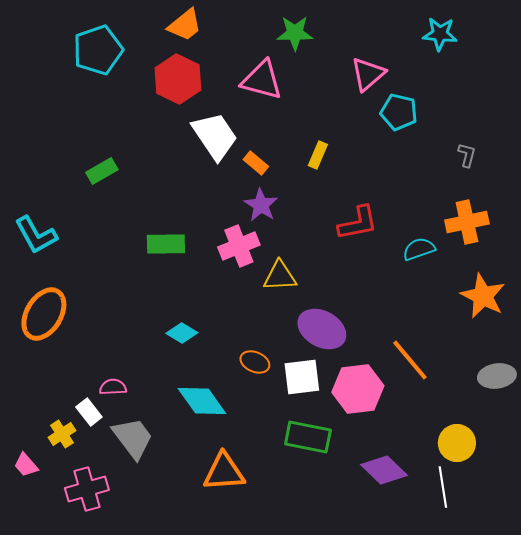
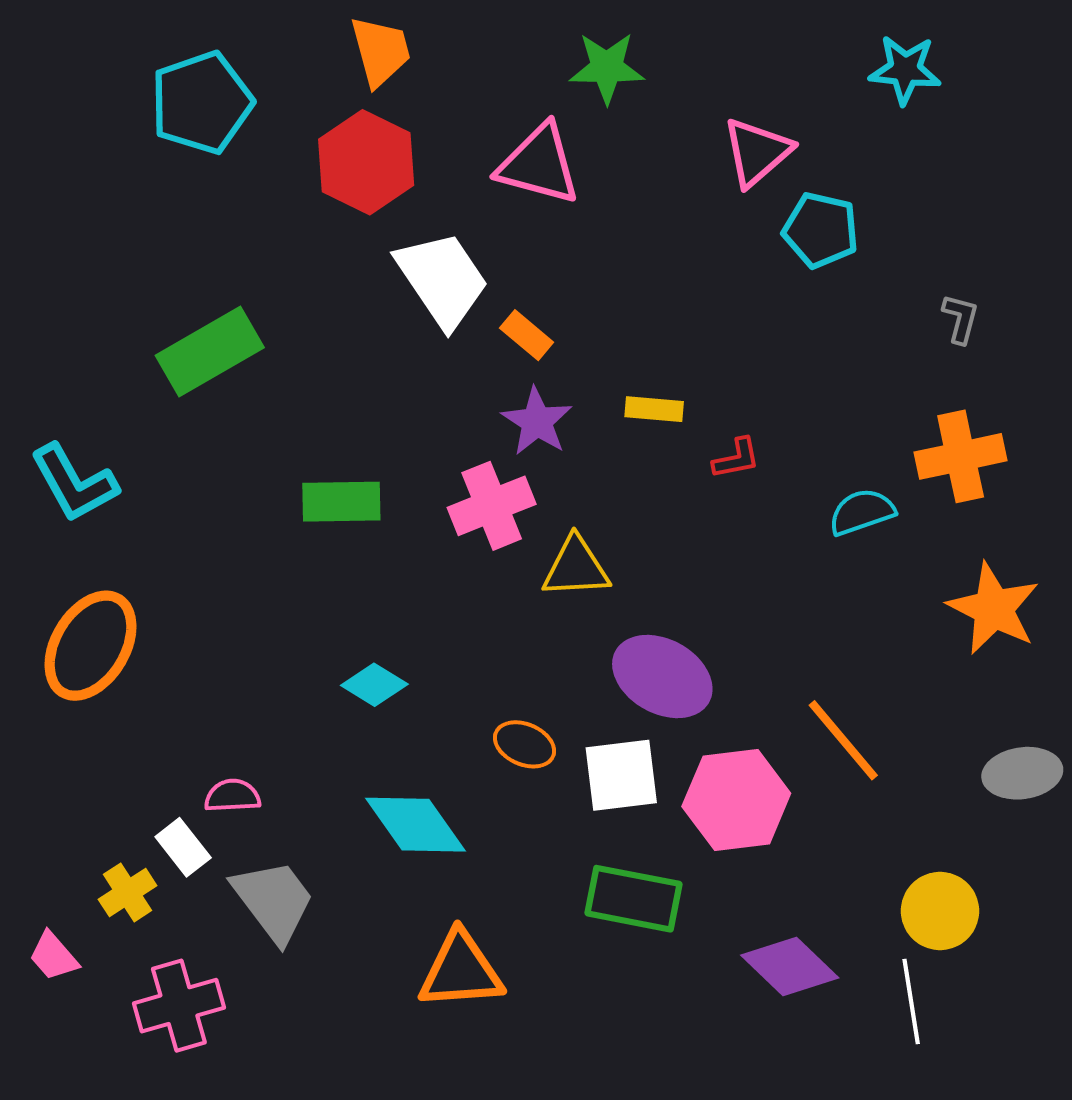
orange trapezoid: (185, 25) -> (381, 51), turned -66
yellow rectangle: (318, 155) -> (654, 409), moved, turned 72
green rectangle: (102, 171) -> (210, 352), size x1.6
red L-shape: (358, 223) -> (736, 458), size x0.6

